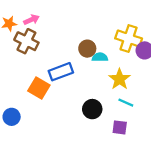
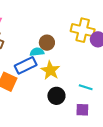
cyan semicircle: (100, 57) -> (37, 52), moved
yellow star: (120, 79) -> (50, 70), moved

